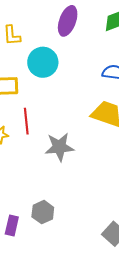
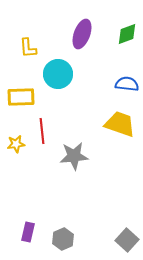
gray hexagon: (43, 212) -> (63, 239), moved

